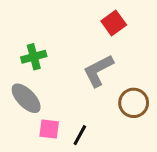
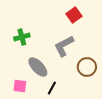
gray ellipse: (26, 98) -> (38, 67), moved
pink square: (49, 129) -> (20, 86), moved

